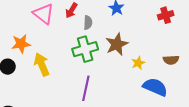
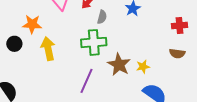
brown star: (117, 44) -> (119, 65), moved, turned -30
brown semicircle: (171, 60) -> (177, 53), moved

